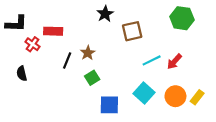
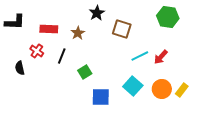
brown square: (132, 31) -> (122, 29), turned 30
red cross: (32, 44) -> (37, 51), moved
brown star: (88, 53) -> (78, 33), moved

